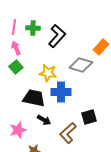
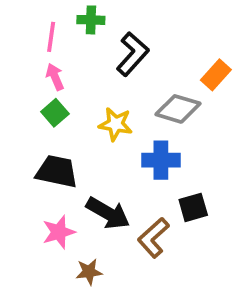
green cross: (33, 28) -> (91, 20), moved
blue cross: (61, 92) -> (161, 160), moved
black trapezoid: (34, 98) -> (57, 171), moved
black arrow: (44, 120) -> (108, 213), size x1.6

